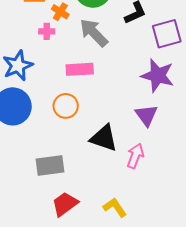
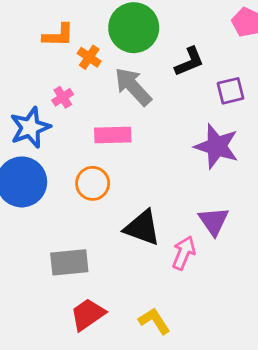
pink cross: (47, 31) -> (63, 97), moved, turned -35
purple square: (167, 34) -> (231, 91), size x0.7
purple triangle: (146, 115) -> (214, 221), moved

